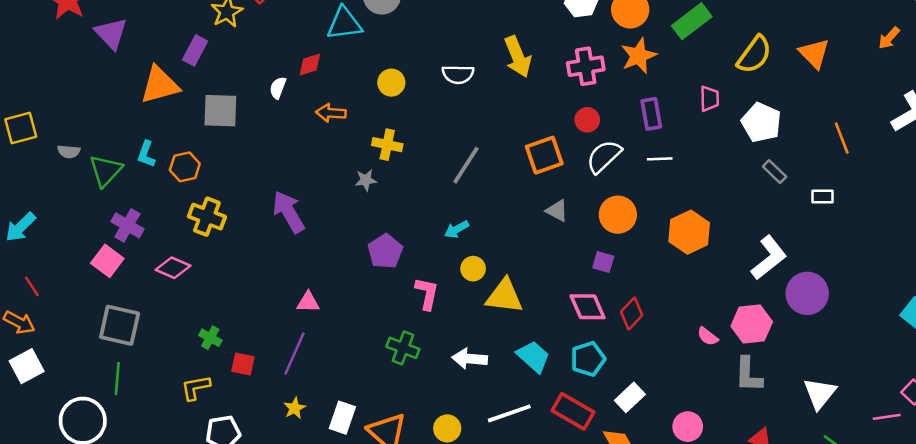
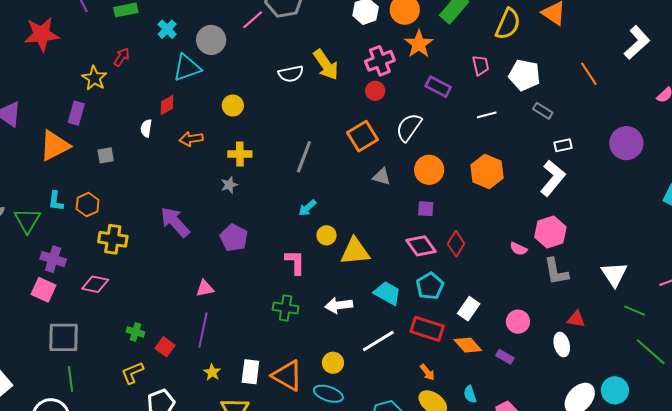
white semicircle: (458, 74) -> (291, 74), moved
gray square: (220, 111) -> (106, 155), size x0.6
purple rectangle: (651, 114) -> (438, 87), turned -40
red circle: (587, 120) -> (375, 91), moved
white line: (660, 159) -> (487, 115), moved
white rectangle: (823, 196) -> (563, 145), moved
purple pentagon: (385, 251) -> (234, 238), moved
purple circle: (807, 293) -> (626, 143), moved
red square: (243, 364) -> (165, 347), turned 36

